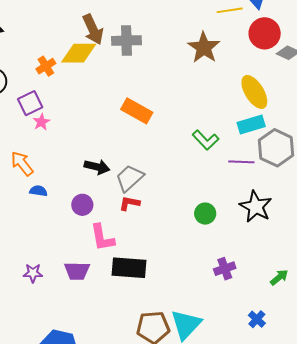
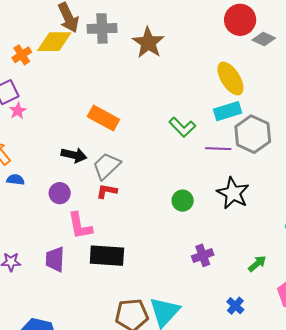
brown star: (204, 48) -> (148, 43), moved
orange rectangle: (137, 111) -> (103, 118), moved
purple trapezoid: (77, 271) -> (55, 259), turned 92

